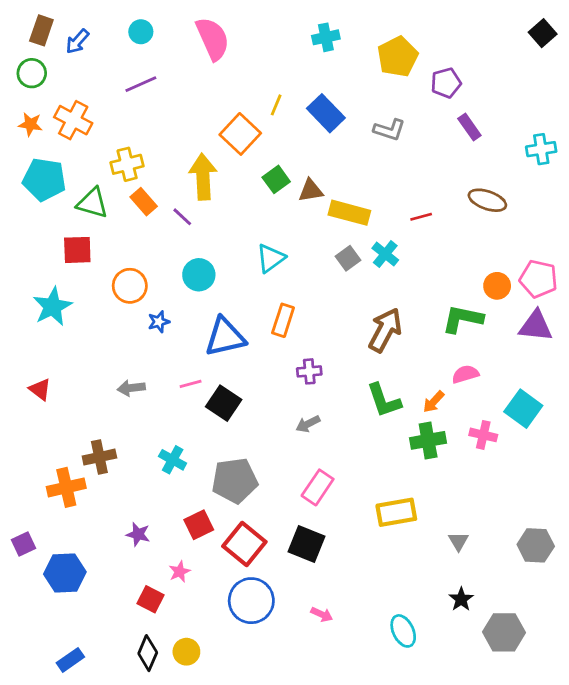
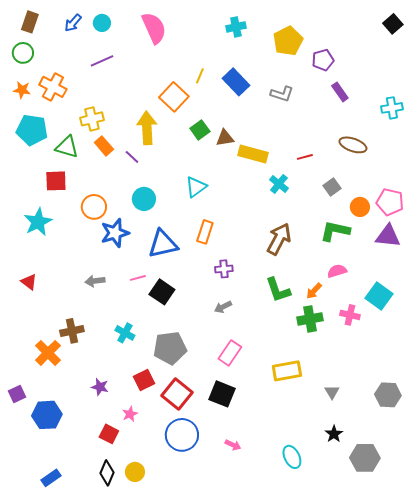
blue arrow: (77, 41) -> (73, 23), moved
gray square: (348, 258) -> (332, 187), moved
blue star: (159, 322) -> (115, 233), size x1.8
orange cross: (66, 487) -> (48, 353), turned -32

